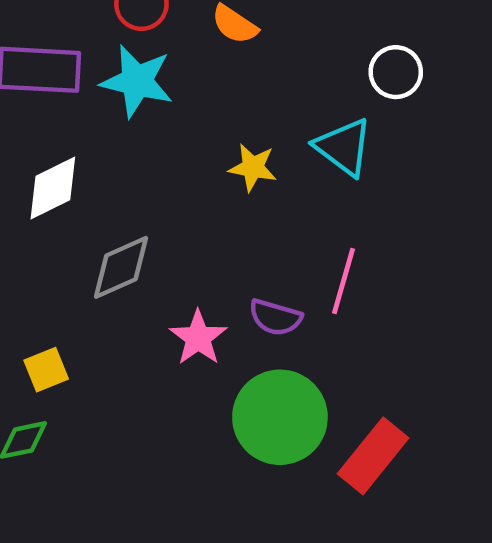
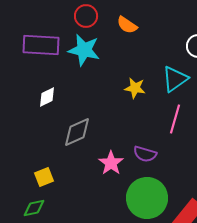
cyan triangle: (344, 147) -> (175, 79), turned 48
white diamond: (53, 188) -> (47, 97), size x0.7
pink line: (344, 281) -> (175, 119), moved

